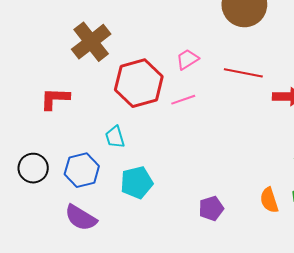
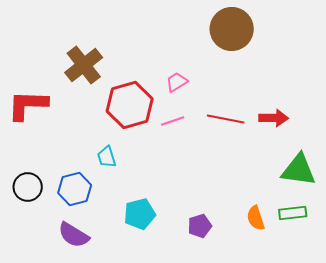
red line: (243, 73) -> (226, 119), moved
red L-shape: (55, 99) -> (28, 105), moved, size x1.4
cyan pentagon: (137, 183) -> (140, 214), moved

